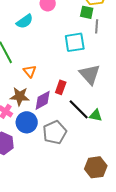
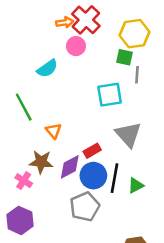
red rectangle: (61, 87) -> (92, 151), turned 40
black line: (79, 109) -> (115, 178), turned 55
green triangle: (96, 115) -> (136, 186), turned -40
blue circle: (27, 122) -> (93, 176), moved

